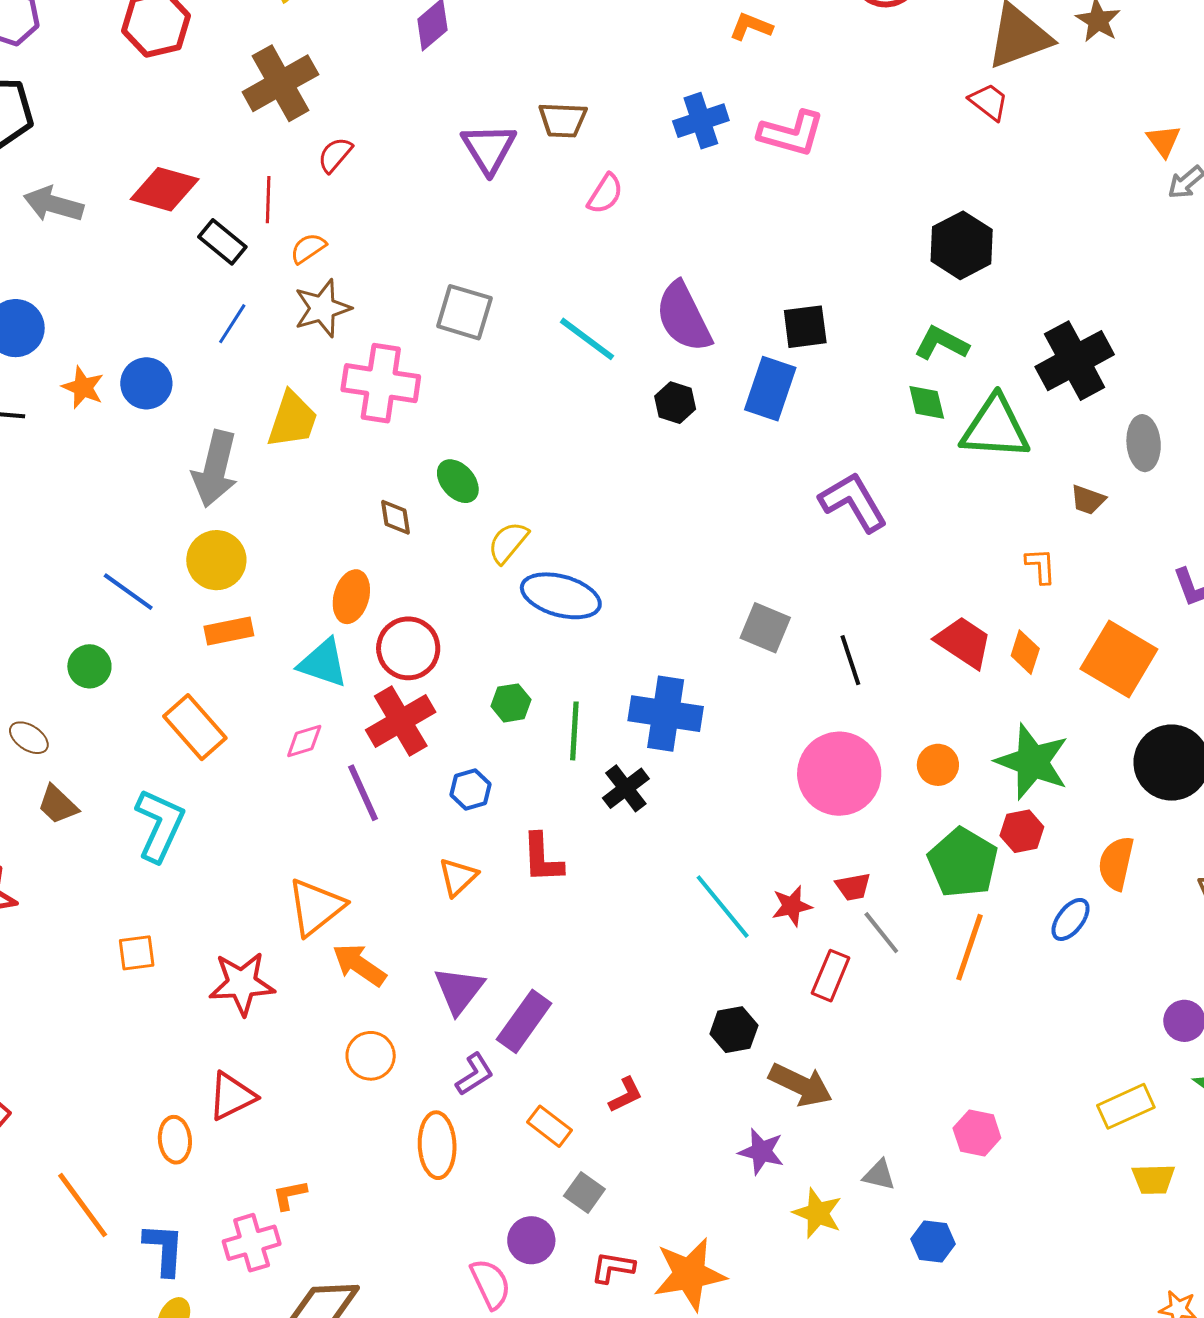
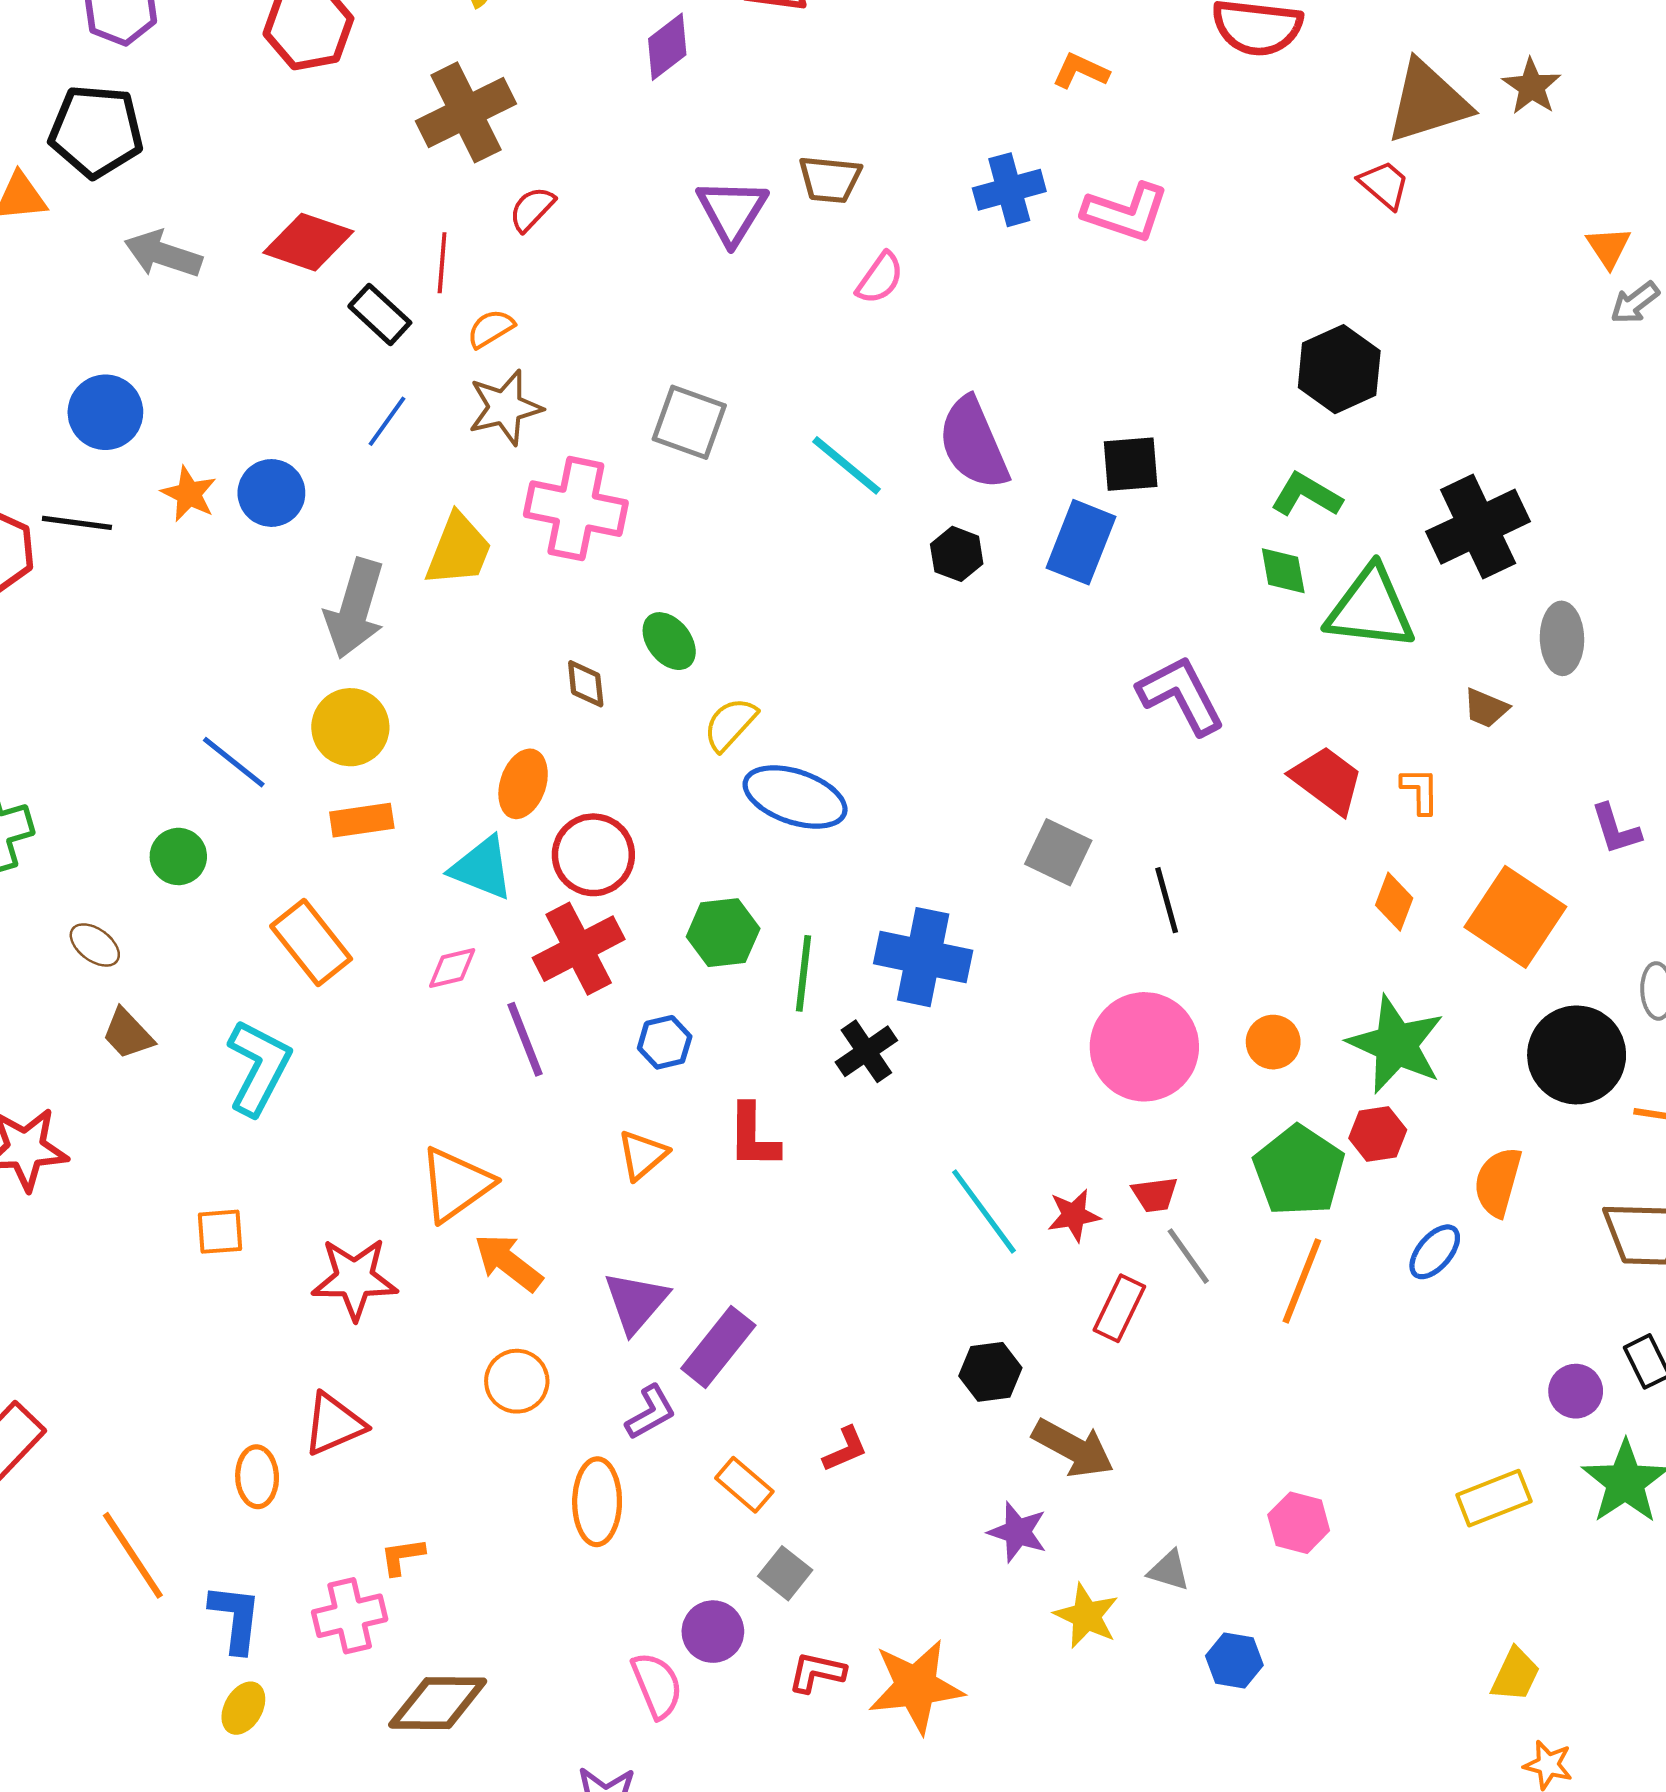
red trapezoid: (964, 642) -> (1327, 780), moved
green hexagon: (511, 703) -> (723, 933), size x1.4
yellow trapezoid: (1153, 1179) -> (1515, 1675), moved, turned -66

